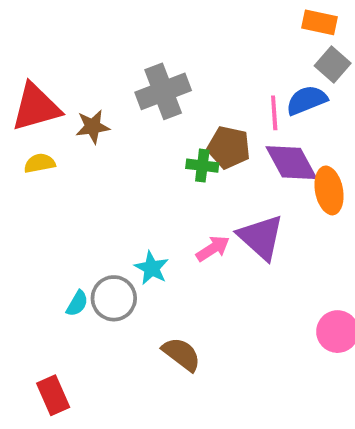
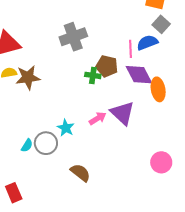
brown star: (93, 127) -> (28, 77), moved, size x1.4

